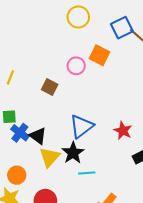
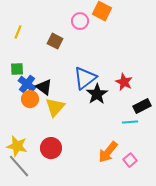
black star: (73, 153) -> (97, 94), moved
cyan line: (87, 173) -> (130, 122), moved
orange circle: (17, 175) -> (30, 99), moved

